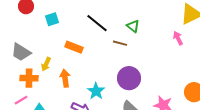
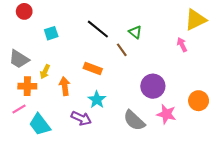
cyan square: (52, 19) -> (51, 33), moved
brown line: (120, 43) -> (122, 50), turned 40
orange rectangle: (74, 47) -> (93, 68), moved
purple circle: (129, 78) -> (153, 86), moved

